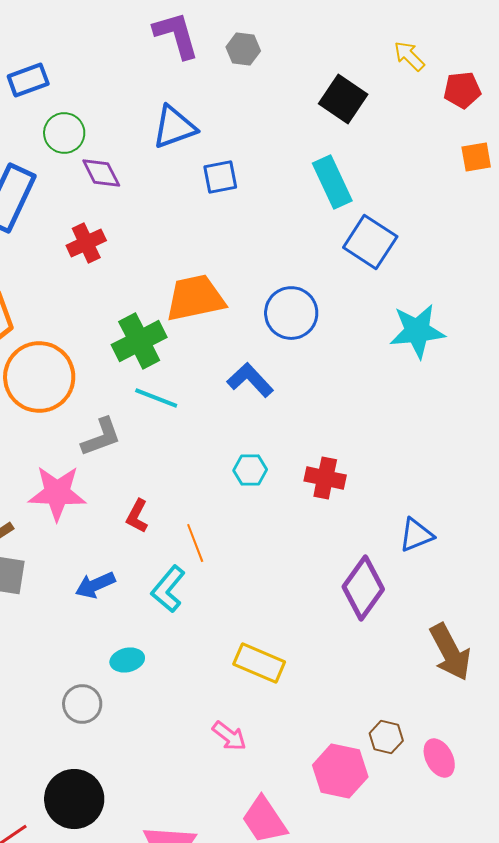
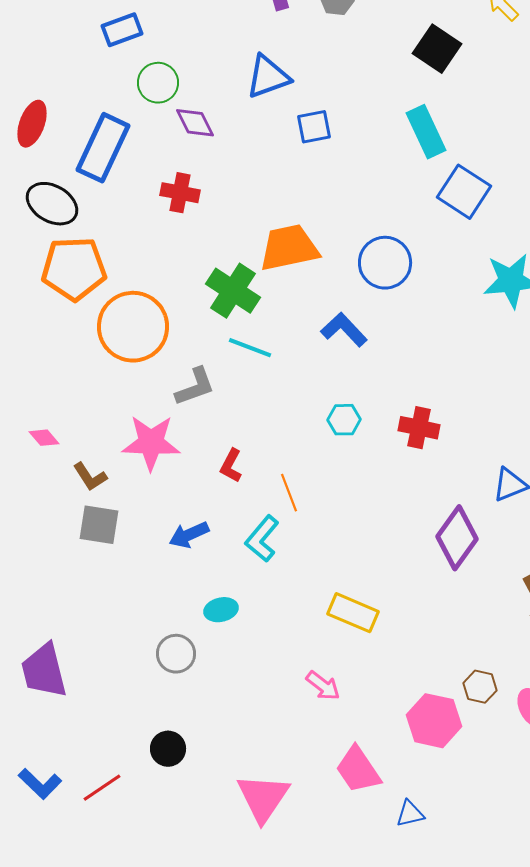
red cross: (86, 243) -> (180, 193), turned 36
green cross: (139, 341) -> (233, 291), turned -30
black circle: (74, 799) -> (168, 749), size x0.6

